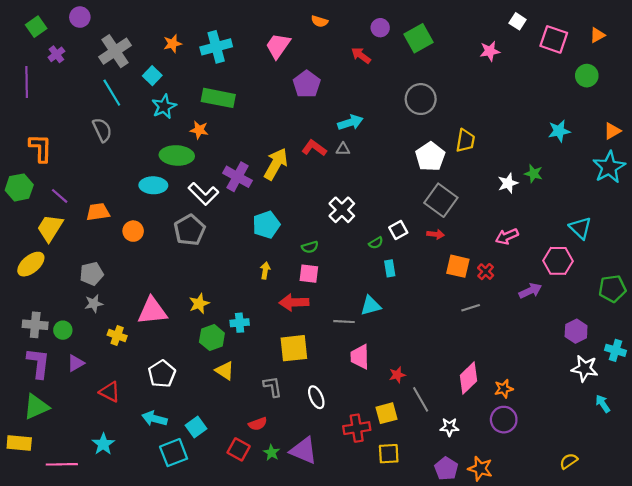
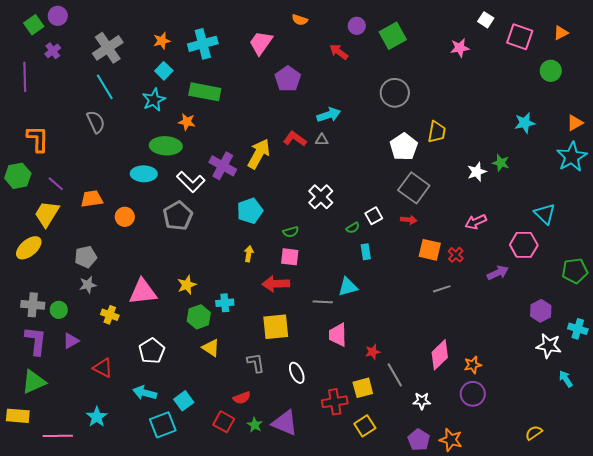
purple circle: (80, 17) -> (58, 16), moved
cyan square: (152, 76) -> (164, 71), moved
yellow square: (389, 454) -> (365, 426), turned -30

